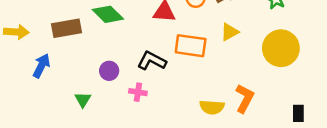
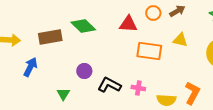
yellow triangle: (229, 32) -> (180, 40), turned 42
black L-shape: (152, 61) -> (109, 85), moved
pink cross: (138, 92) -> (138, 88), moved

